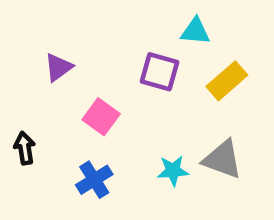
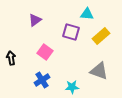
purple triangle: (58, 67) -> (35, 20), moved
black arrow: (25, 148) -> (11, 58), moved
cyan star: (173, 171) -> (72, 87), moved

